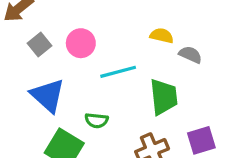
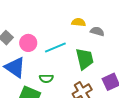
pink circle: (81, 43) -> (28, 43), moved

